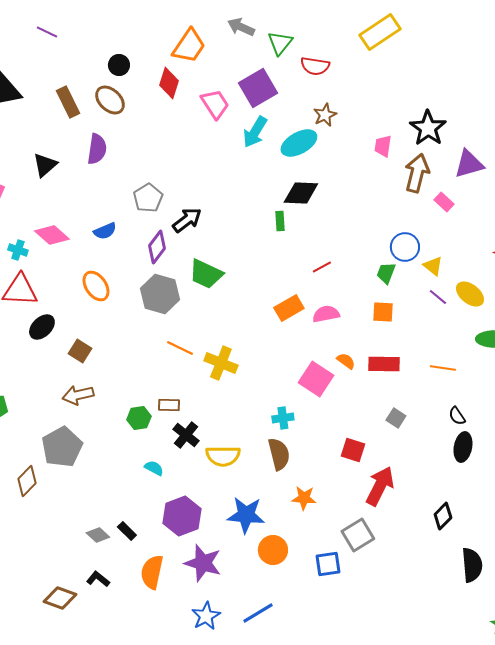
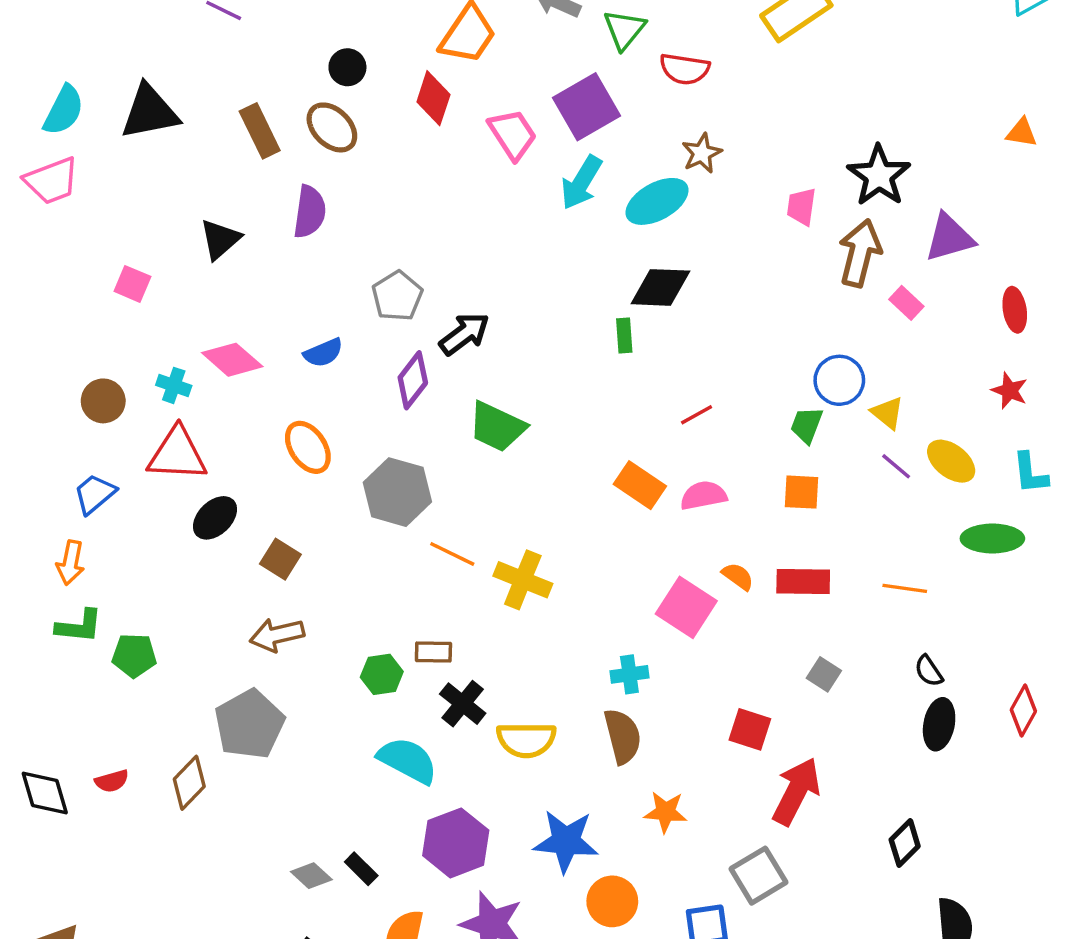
gray hexagon: (160, 294) -> (397, 492), moved
orange rectangle: (289, 308) -> (640, 485), turned 64
cyan semicircle: (154, 468) -> (408, 760), size x1.8

